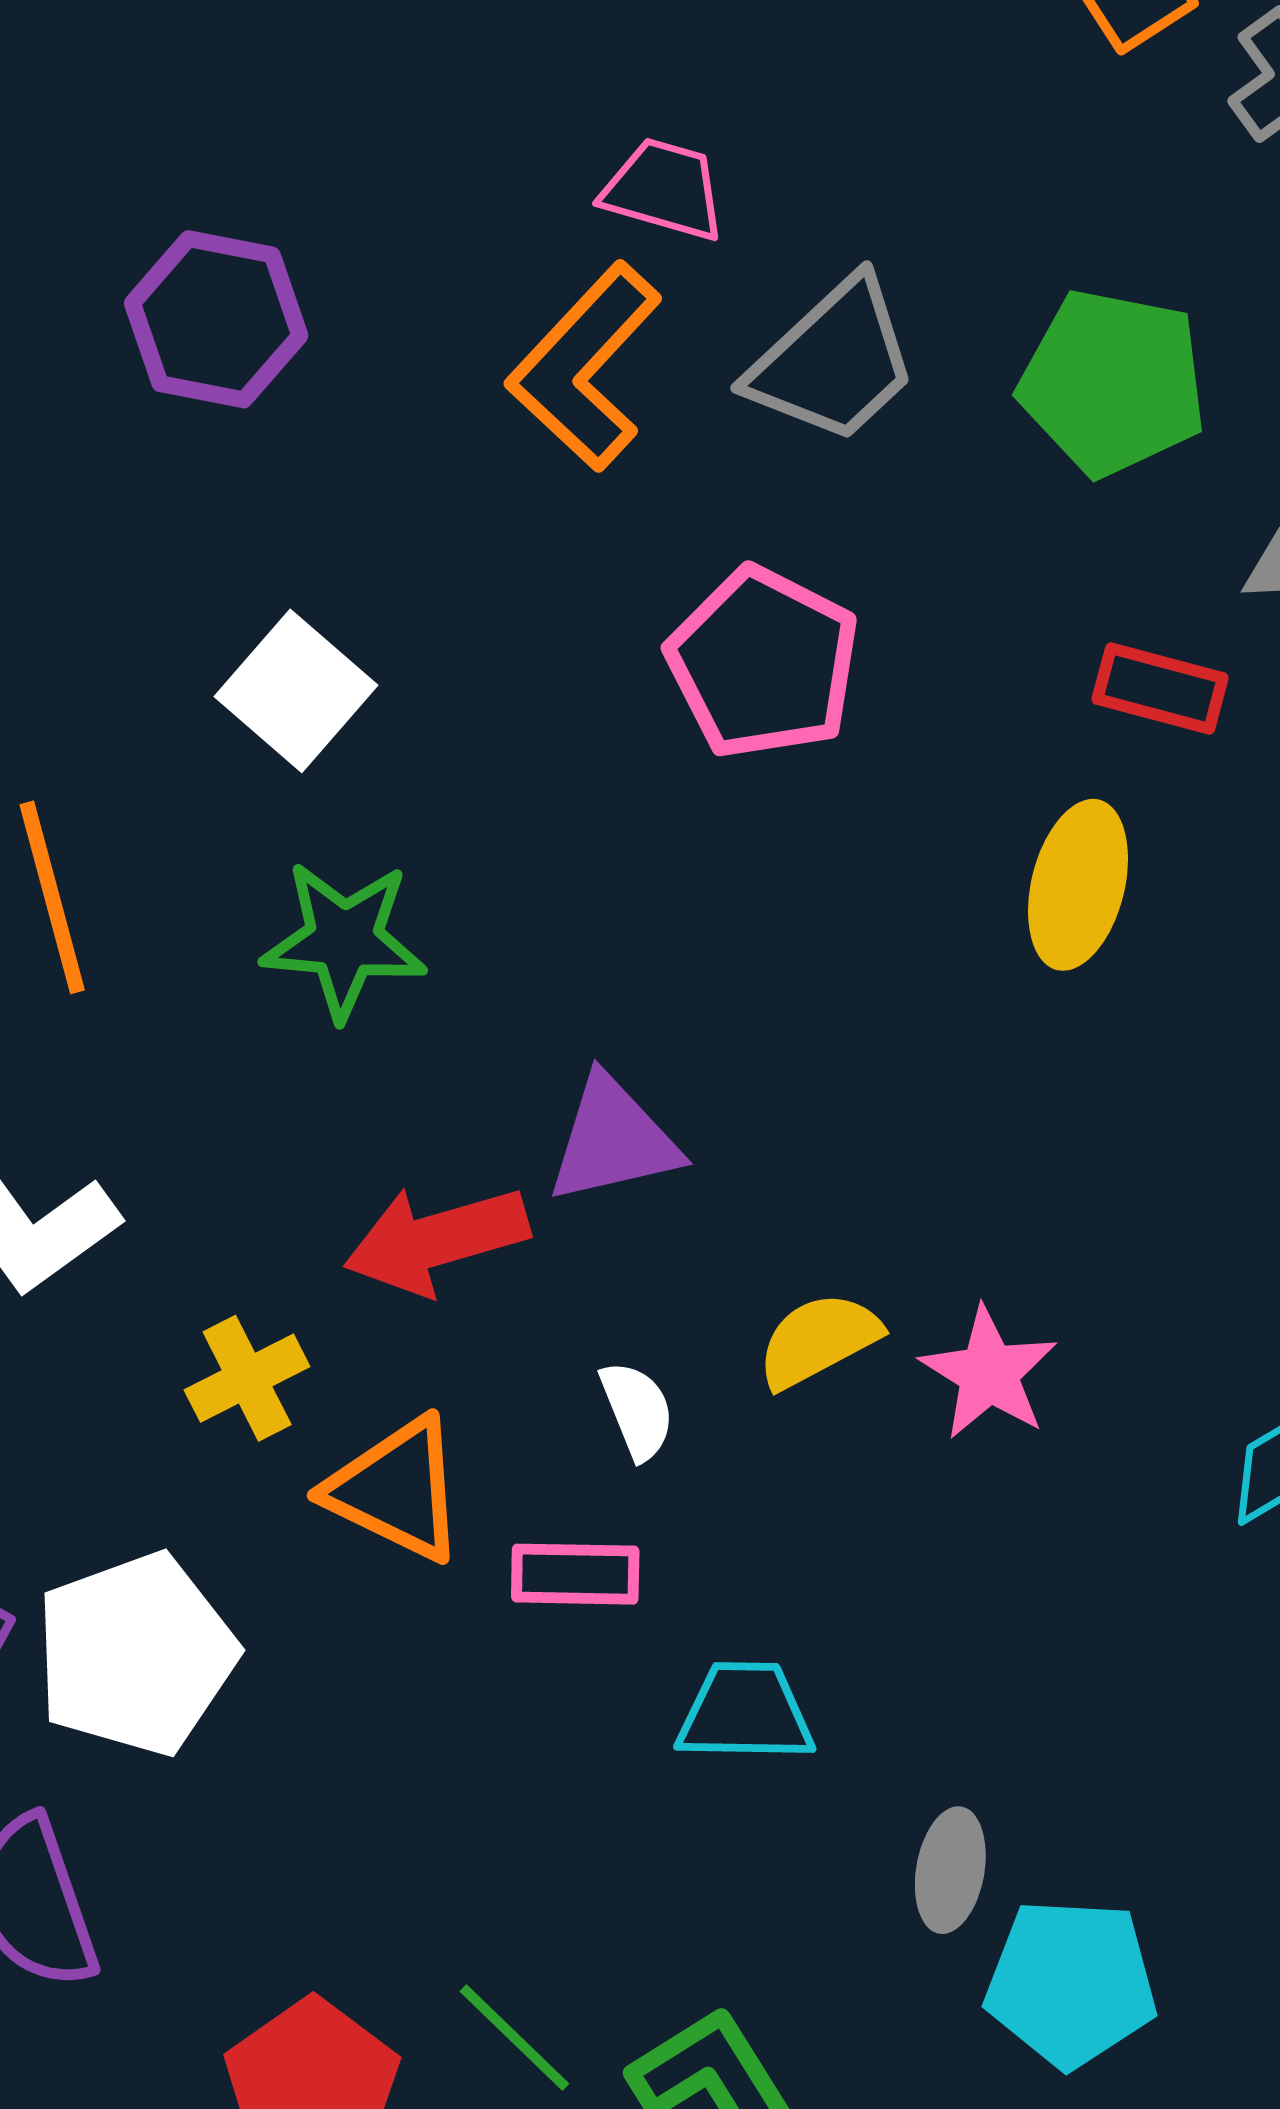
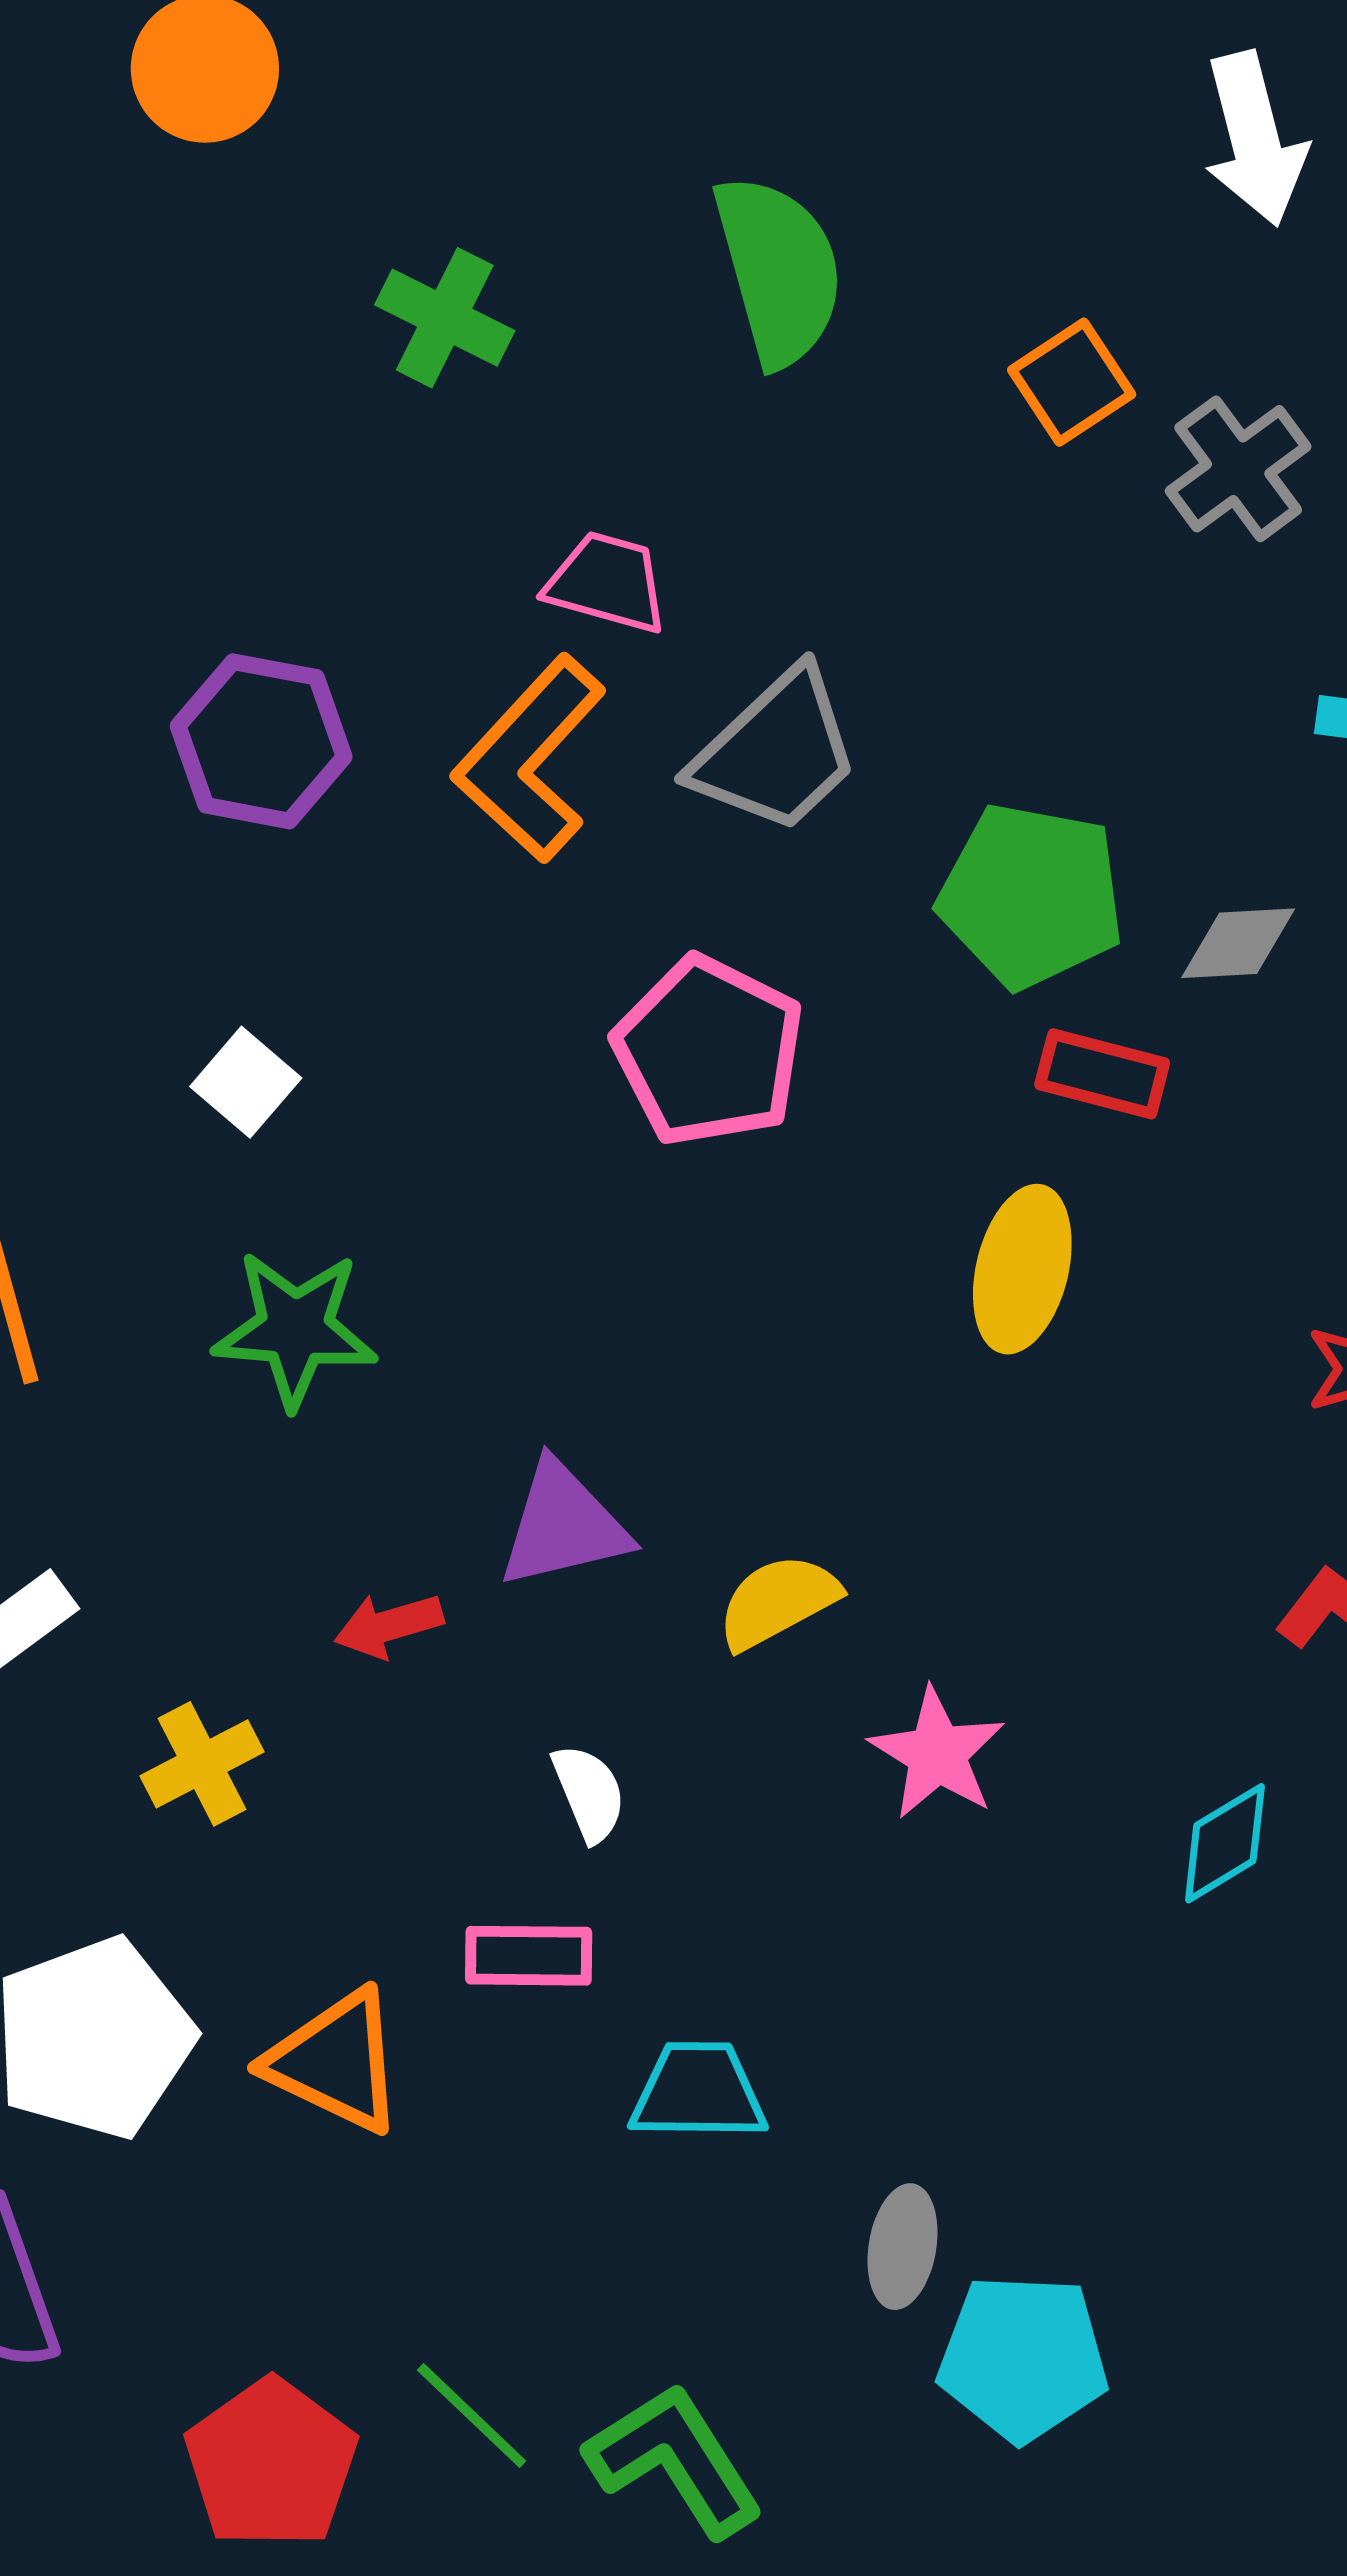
purple hexagon: (216, 319) -> (261, 741), moved
green pentagon: (1113, 383) -> (1031, 896), moved
white square: (296, 691) -> (246, 1082), size x0.7
red arrow: (436, 1240) -> (389, 1625), size x0.6
yellow semicircle: (818, 1340) -> (778, 1602), moved
orange triangle: (396, 1490) -> (336, 2062), moved

